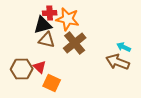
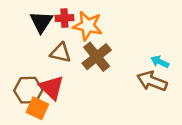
black triangle: (43, 25) -> (41, 22), moved, turned -42
red triangle: (40, 67) -> (52, 88), size x1.5
orange square: (52, 83) -> (37, 108), moved

